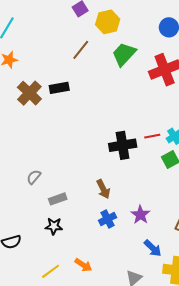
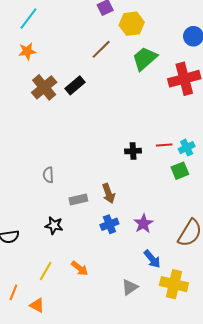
black rectangle: (59, 88) -> (75, 85), turned -36
black cross: (123, 145) -> (133, 151), size x0.6
gray semicircle: (34, 177) -> (48, 175), moved, turned -49
gray rectangle: (58, 199) -> (78, 200), moved
yellow line: (51, 271) -> (46, 271), turned -30

